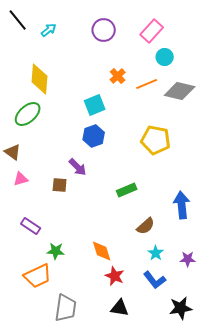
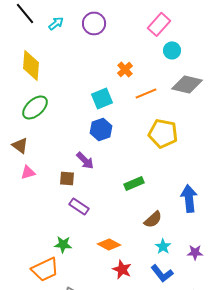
purple circle: (104, 30) -> (94, 23), moved
yellow diamond: (40, 79) -> (31, 65), moved
orange line: (147, 84) -> (146, 93), moved
purple rectangle: (31, 226) -> (79, 206), moved
orange diamond: (102, 251) -> (109, 244), turned -45

